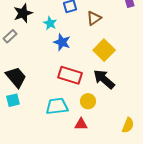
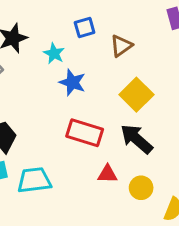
yellow circle: (88, 101) -> (141, 188), moved
cyan trapezoid: (57, 106) -> (34, 180), moved
red triangle: (81, 124) -> (107, 174), moved

